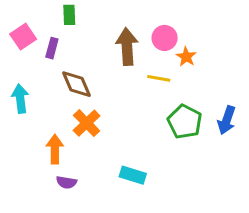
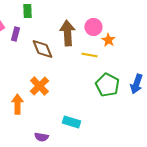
brown diamond: (76, 84) -> (42, 49), moved
purple semicircle: (66, 182) -> (41, 137), moved

